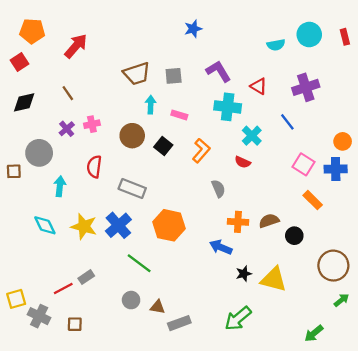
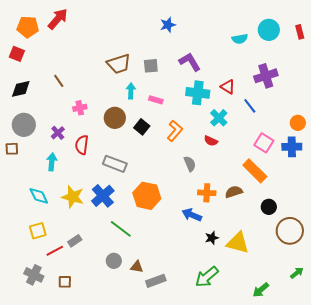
red arrow: (76, 46) -> (58, 19), moved
red square: (20, 62) -> (17, 54), turned -35
red triangle: (259, 86) -> (228, 87), moved
purple cross: (67, 129) -> (58, 133), moved
gray circle: (39, 153) -> (24, 125), moved
orange rectangle: (313, 200) -> (255, 171), moved, size x1.4
black circle: (294, 236) -> (269, 207), moved
yellow square: (16, 299) -> (38, 231), moved
green arrow: (341, 300) -> (297, 273), moved
green arrow: (314, 333) -> (261, 290), moved

